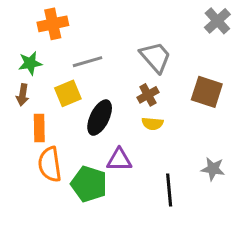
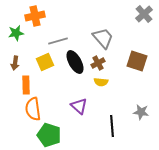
green star: (30, 63) -> (16, 33), moved
black ellipse: (100, 118) -> (75, 62), moved, turned -55
purple triangle: (119, 160) -> (79, 106), turned 42
green pentagon: (89, 184) -> (49, 135), moved

